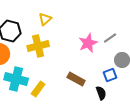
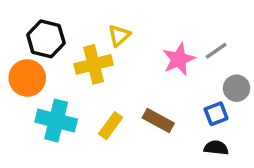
yellow triangle: (45, 19) -> (119, 35), moved
yellow rectangle: (38, 89) -> (111, 126), moved
black semicircle: (101, 93) -> (216, 148), moved, turned -64

